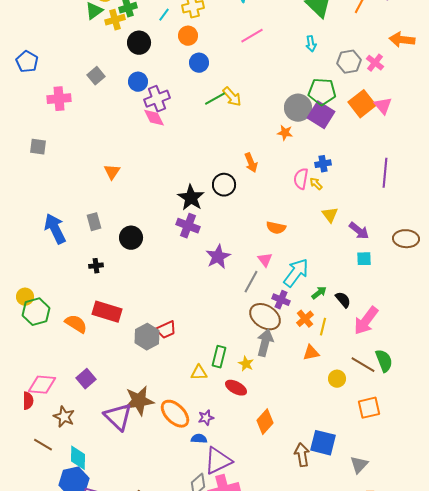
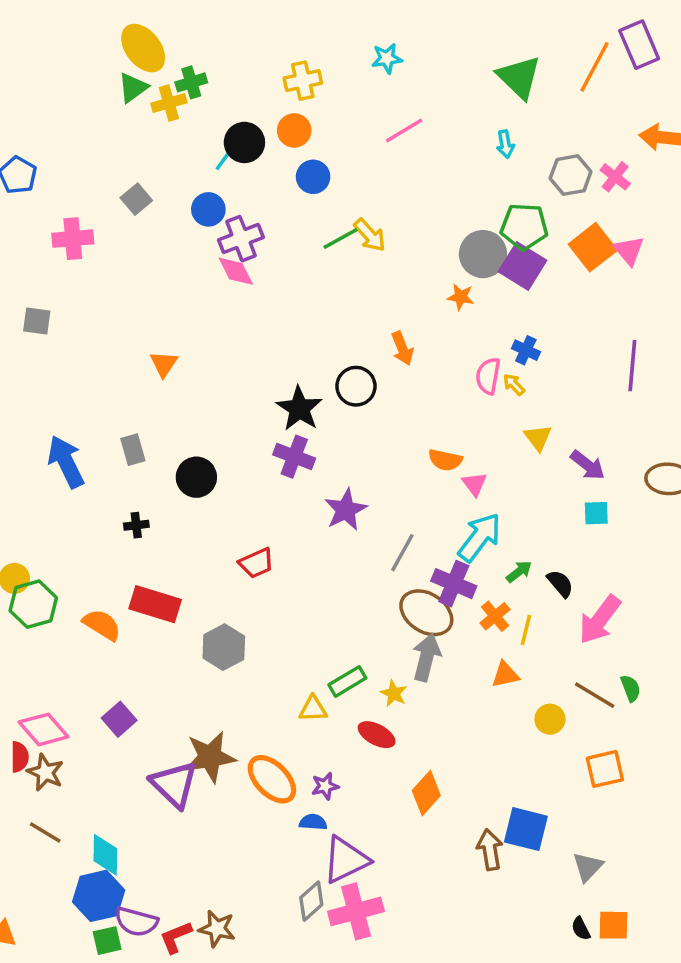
cyan line: (164, 15) -> (224, 160), moved
black circle: (139, 43) -> (244, 142), moved
blue cross: (323, 164) -> (526, 350), turned 35
pink triangle: (265, 260) -> (474, 484), moved
purple cross: (281, 300) -> (454, 584), size x1.4
red trapezoid: (166, 330) -> (256, 563), moved
green rectangle: (219, 357) -> (347, 681), turned 45
green semicircle: (384, 361) -> (631, 688), size x0.7
pink diamond: (42, 385) -> (44, 729), turned 44
brown star: (64, 417) -> (45, 772), moved

